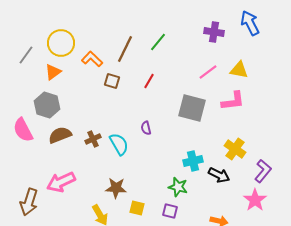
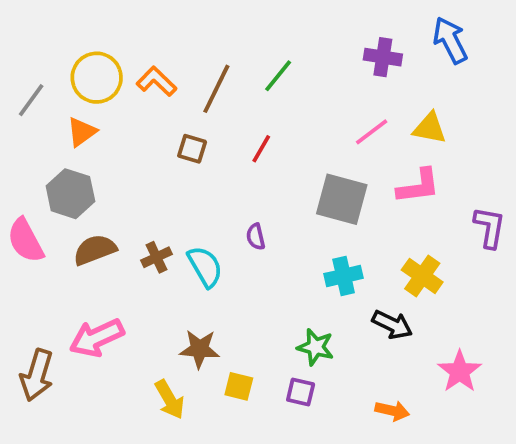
orange L-shape: (92, 59) -> (156, 81), moved
cyan cross: (193, 161) -> (344, 276), moved
purple L-shape: (263, 171) -> (490, 227), moved, turned -30

